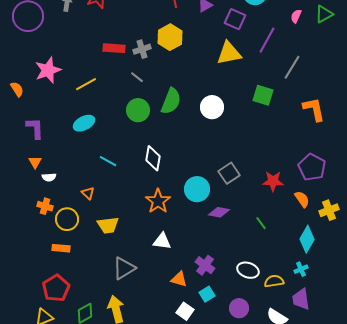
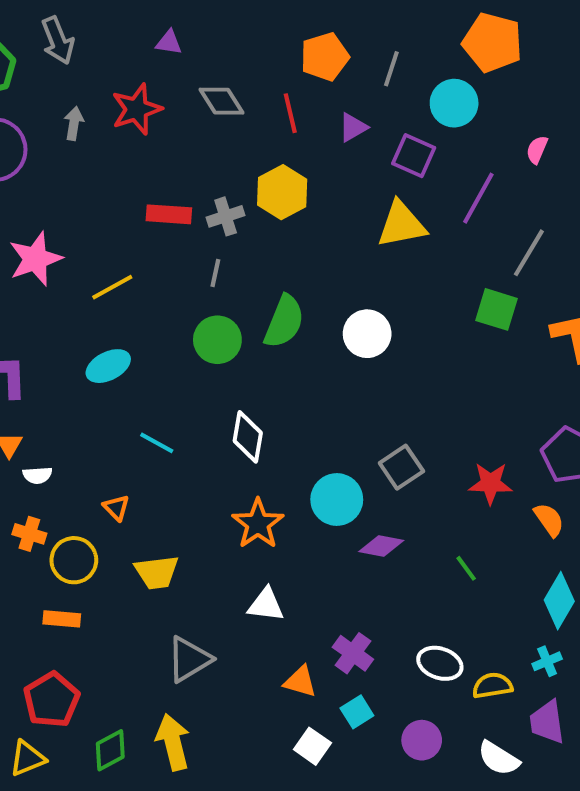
gray line: (137, 77) -> (215, 273), turned 64
green square: (263, 95) -> (497, 309), moved

